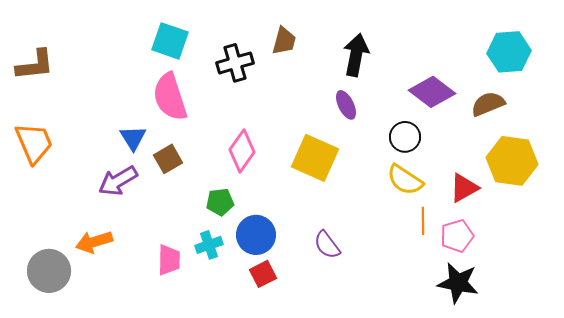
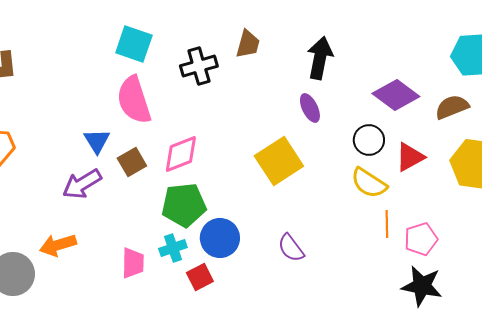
pink diamond: (242, 151) -> (181, 154), moved, turned 33
yellow square: (315, 158) -> (279, 161), turned 33
red triangle: (464, 188) -> (410, 157), moved
green pentagon: (220, 202) -> (184, 205), size x1.6
red square: (263, 274) -> (200, 277), moved

